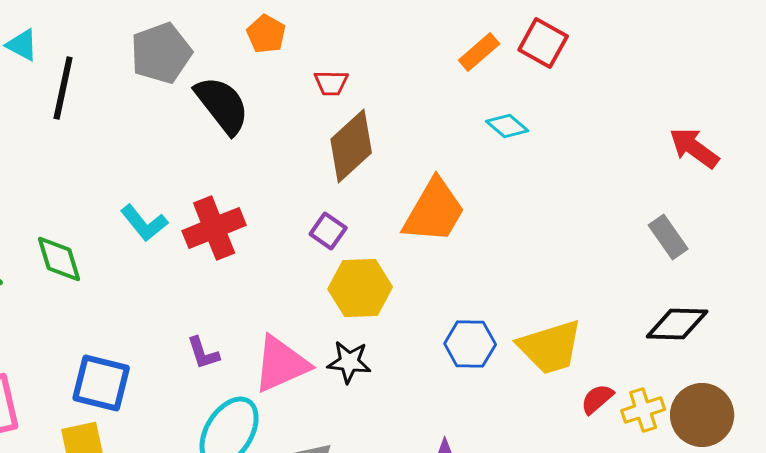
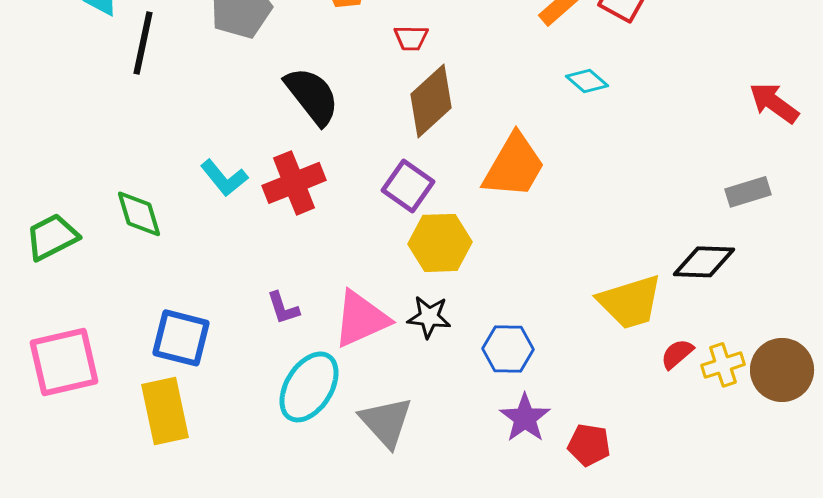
black semicircle: (222, 105) -> (312, 96), moved
purple square: (328, 231) -> (408, 186), size x1.4
gray rectangle: (668, 237) -> (748, 192), turned -72
black diamond: (677, 324) -> (704, 262), moved
blue hexagon: (470, 344) -> (508, 349), moved

